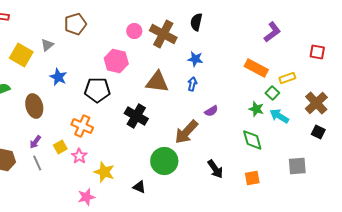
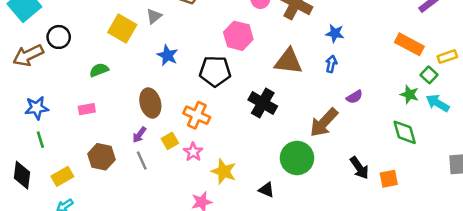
brown ellipse: (34, 106) -> (150, 103), moved
orange square: (252, 178) -> (389, 179), moved

